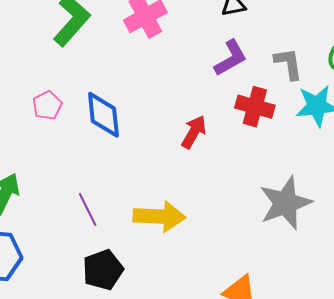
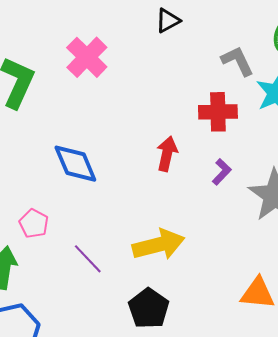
purple L-shape: (231, 58) -> (222, 172), moved, size x0.7
pink pentagon: (47, 105) -> (34, 224), moved
black pentagon: (103, 270) -> (149, 308), moved

